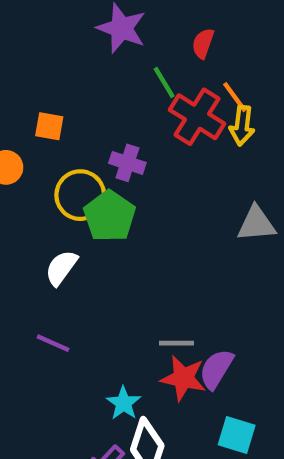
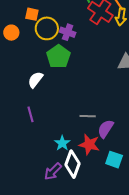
yellow circle: (80, 195) -> (47, 28), moved
purple line: (53, 343) -> (31, 114), turned 49
red star: (183, 378) -> (89, 144), moved

